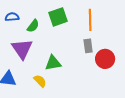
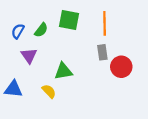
blue semicircle: (12, 17) -> (18, 31), moved, turned -56
green square: (58, 17) -> (69, 20), turned 30
purple triangle: (22, 49) -> (29, 56), size x0.7

